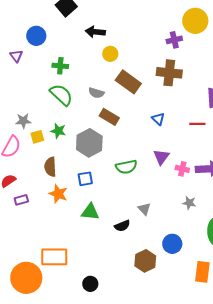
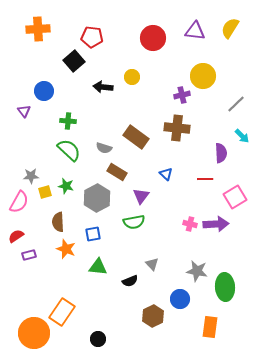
yellow circle: (110, 54) -> (132, 77), moved
purple triangle: (161, 157) -> (141, 196), moved
gray star: (189, 203) -> (197, 271), moved, size x1.5
orange rectangle: (54, 257) -> (62, 312), turned -56

